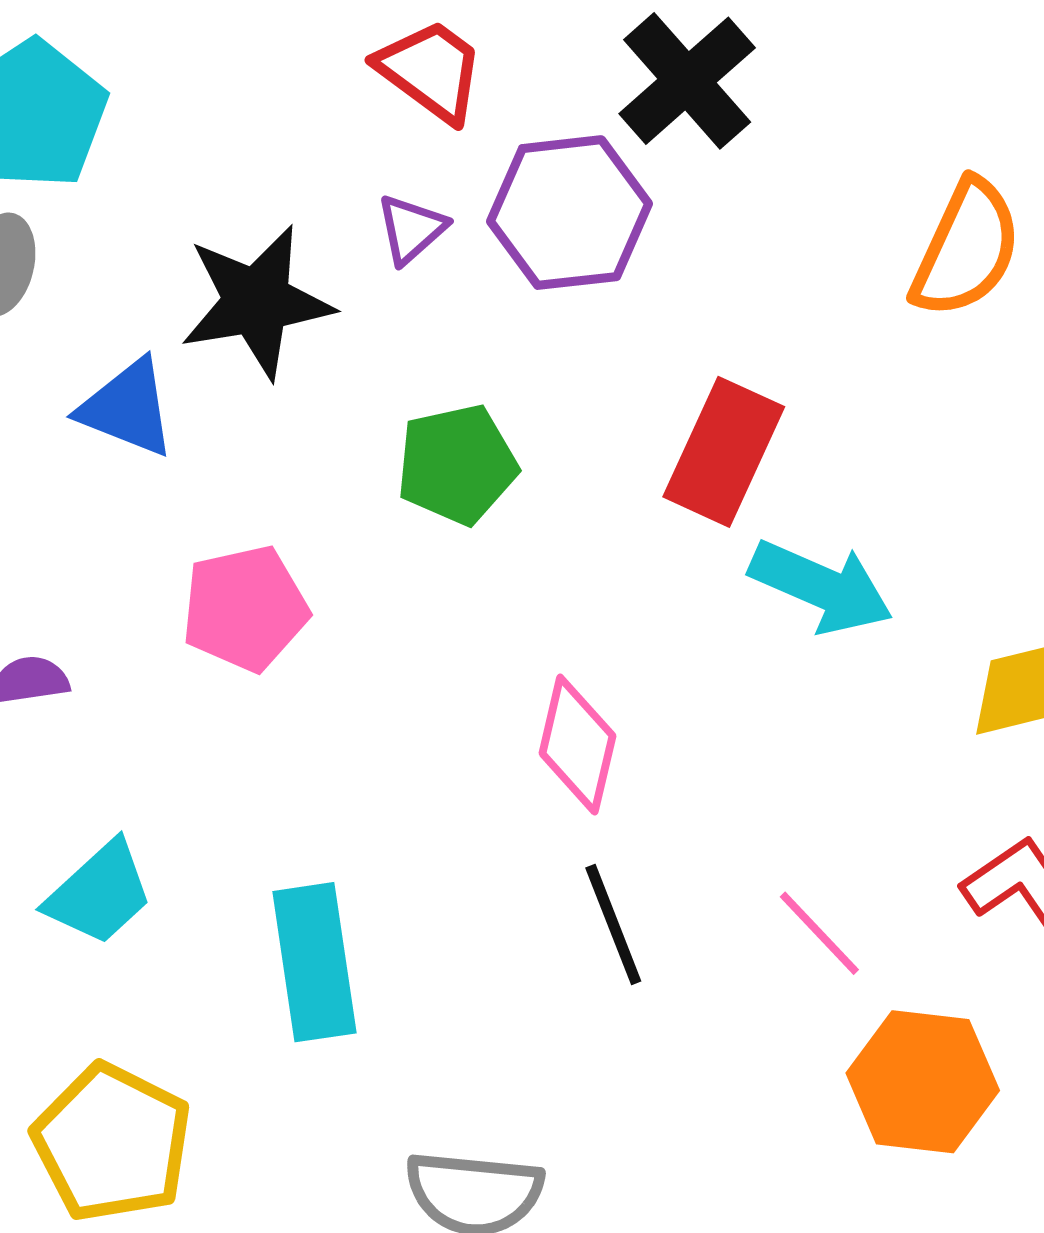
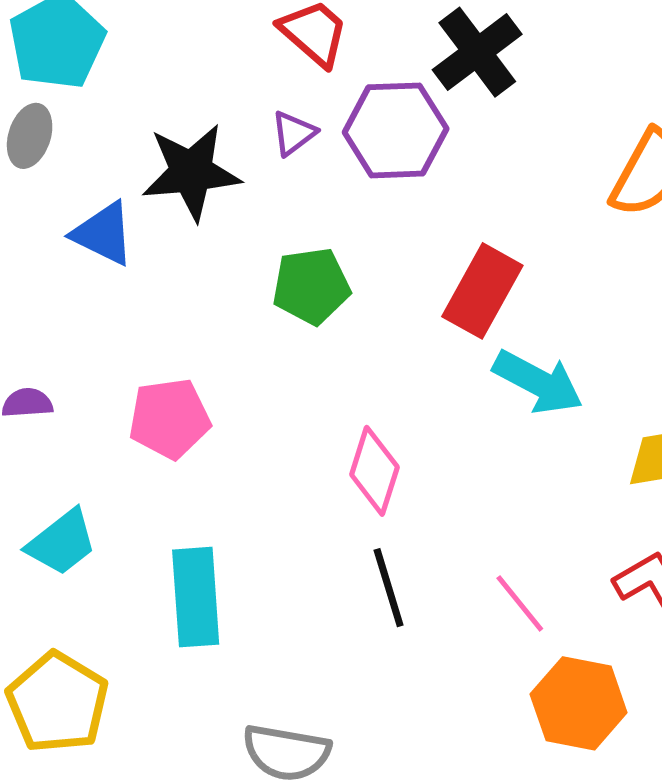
pink pentagon: (245, 608) -> (170, 418), moved

